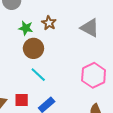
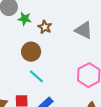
green star: (26, 28) -> (25, 19), moved

